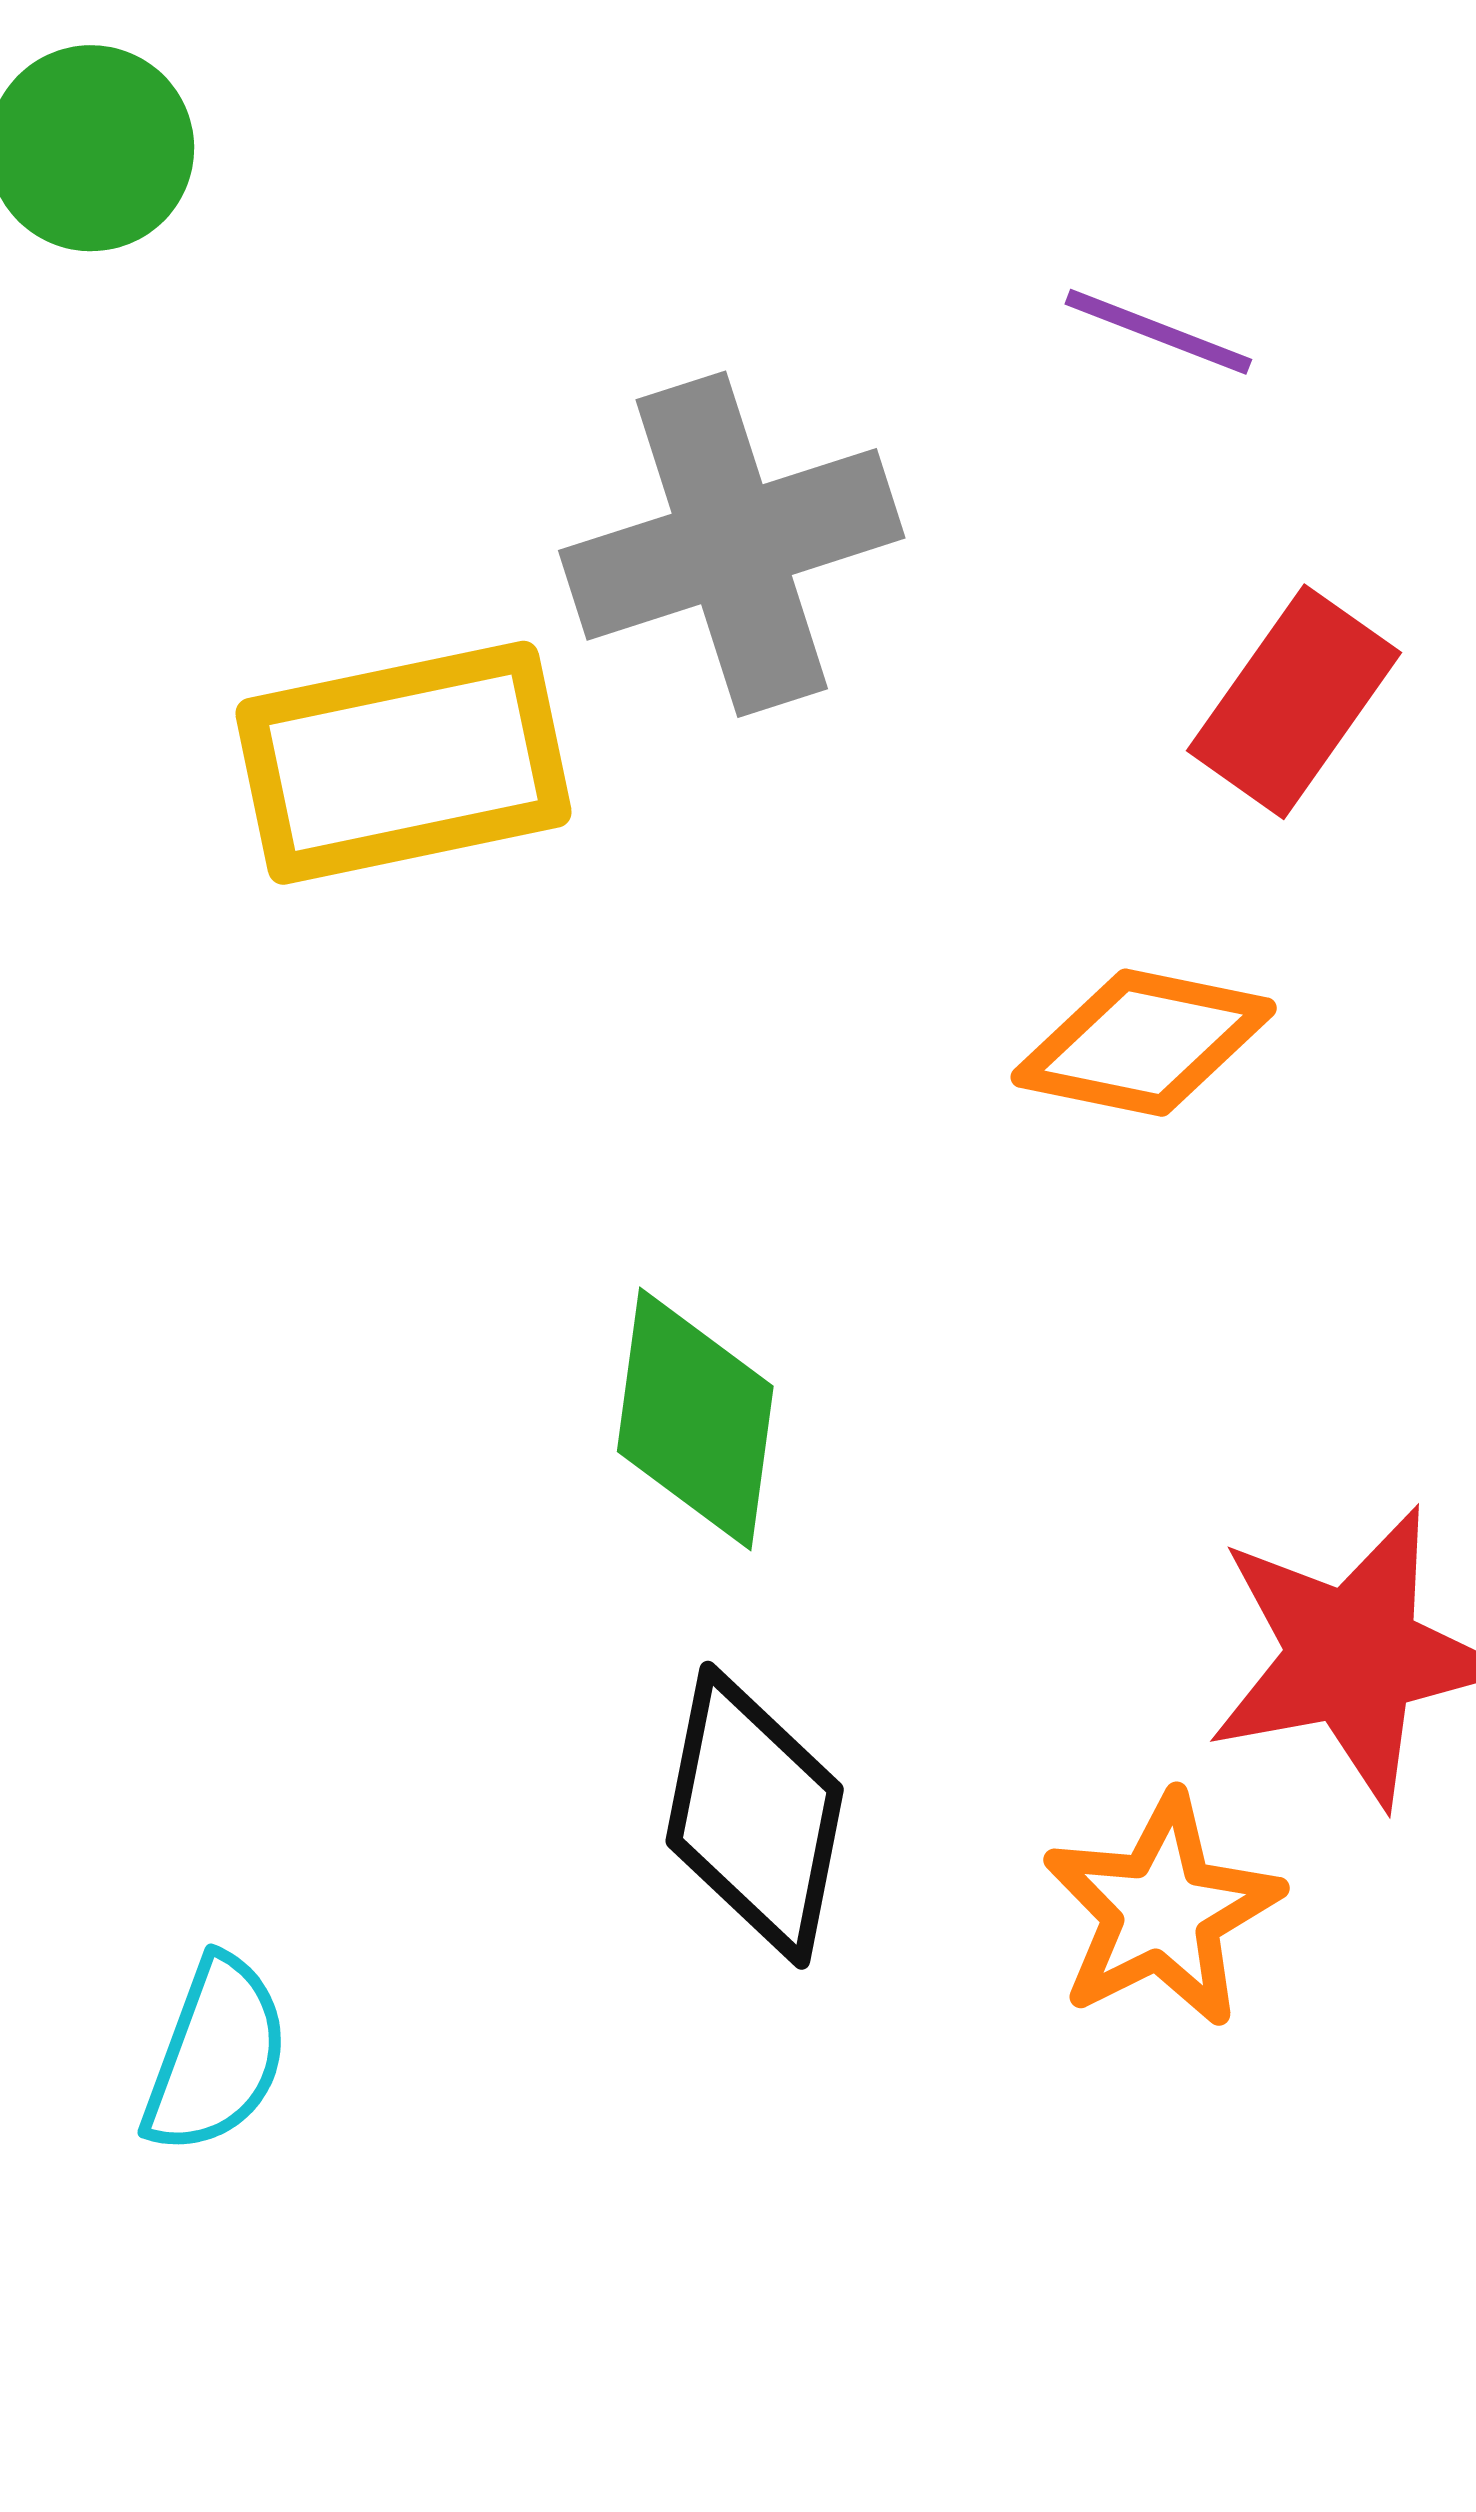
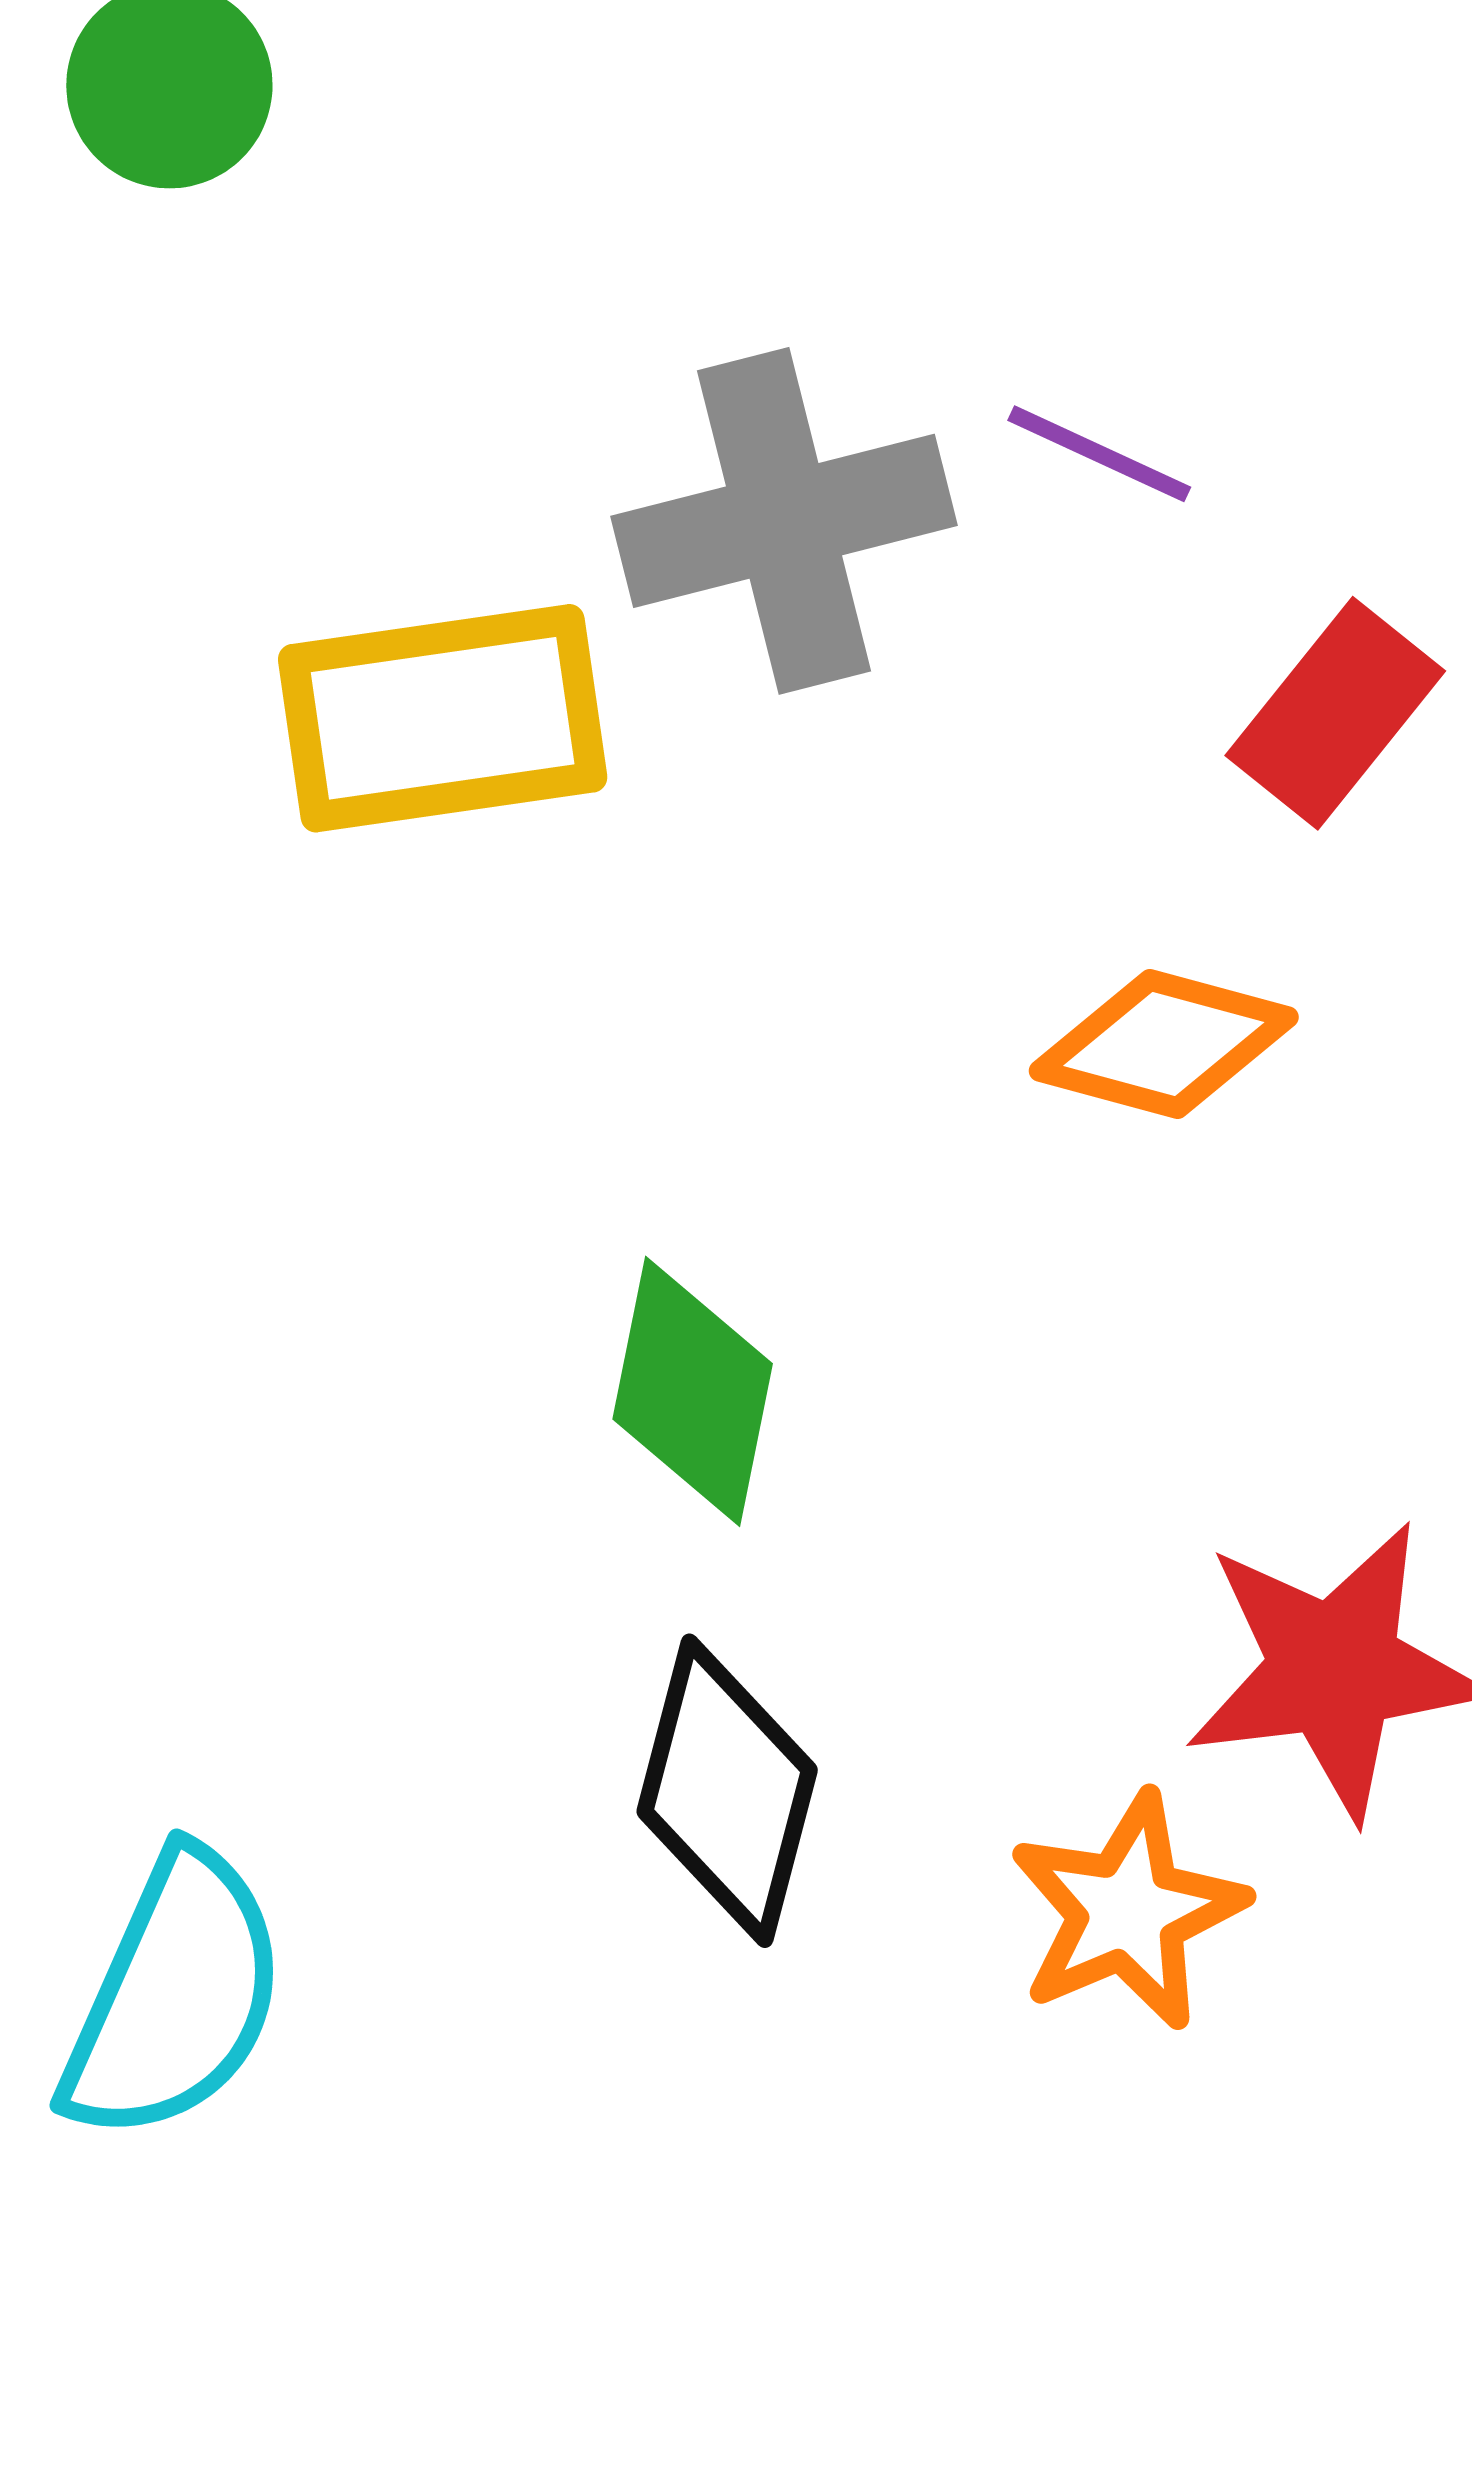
purple line: (1158, 332) -> (1099, 454), moved
cyan semicircle: (216, 2055) -> (174, 1996), size x1.5

